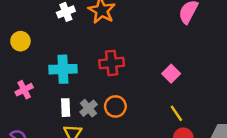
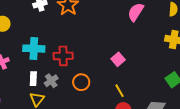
red cross: (112, 63) -> (63, 56), moved
orange circle: (115, 106) -> (81, 82), moved

